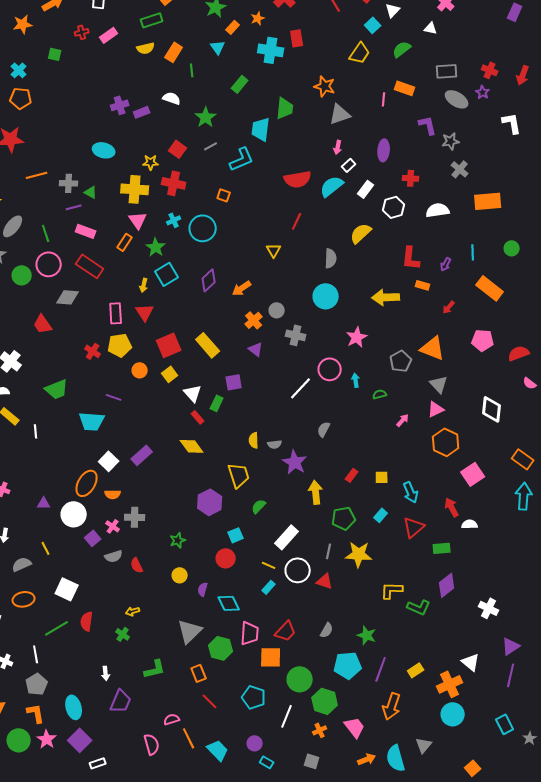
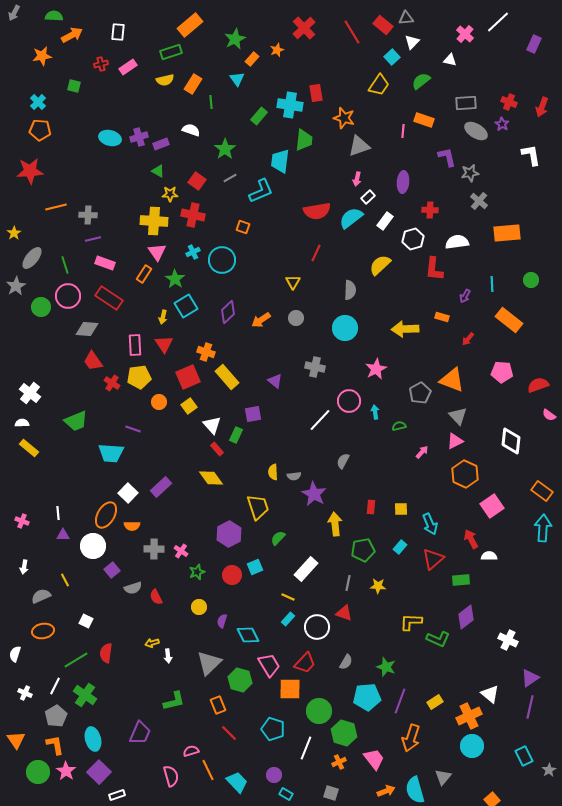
red rectangle: (297, 38) -> (316, 93), moved
cyan cross: (271, 50) -> (290, 105), moved
cyan ellipse: (104, 150) -> (110, 138), moved
green triangle: (91, 192) -> (158, 171), moved
red L-shape: (411, 258) -> (434, 269), moved
gray circle: (277, 310) -> (296, 318), moved
orange cross: (254, 320) -> (206, 352), moved, turned -30
red trapezoid: (43, 324) -> (93, 361), moved
white line: (36, 431) -> (58, 513), moved
red rectangle: (352, 475) -> (371, 507), turned -32
pink cross: (113, 526) -> (181, 551), moved
yellow star: (359, 554) -> (378, 586), size x0.6
red circle: (226, 558) -> (232, 575), moved
white circle: (298, 570) -> (317, 627), moved
white square: (67, 589) -> (86, 621), size x0.6
pink trapezoid: (250, 633) -> (269, 665), turned -35
green cross: (123, 634) -> (85, 695), moved, size x1.6
white line: (36, 654) -> (55, 686), turned 36
white arrow: (106, 673) -> (168, 656), moved

